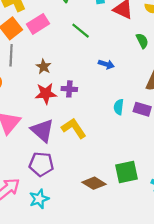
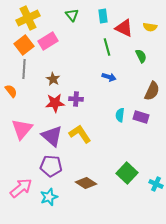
green line: (81, 31) -> (107, 47), moved, turned 36
green square: (127, 172) -> (127, 173), turned -35
brown diamond: (94, 183) -> (86, 183), moved

